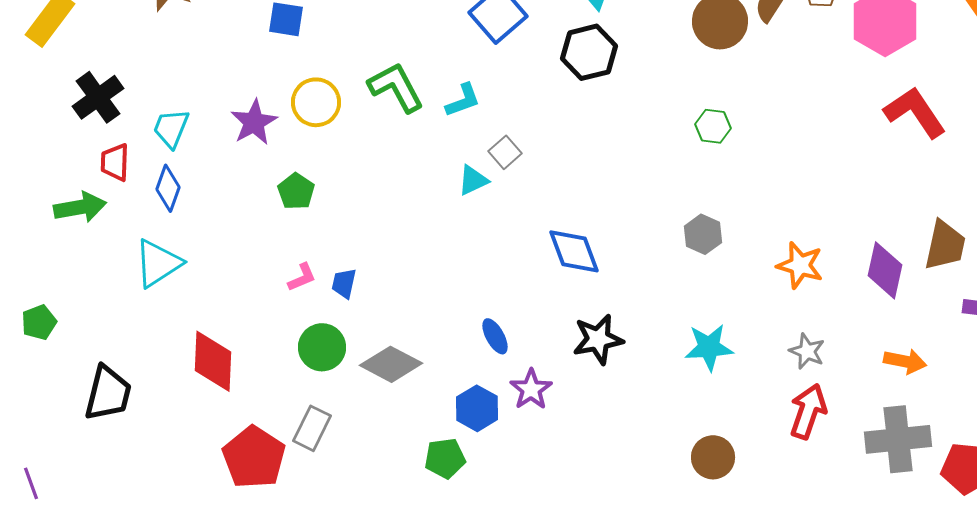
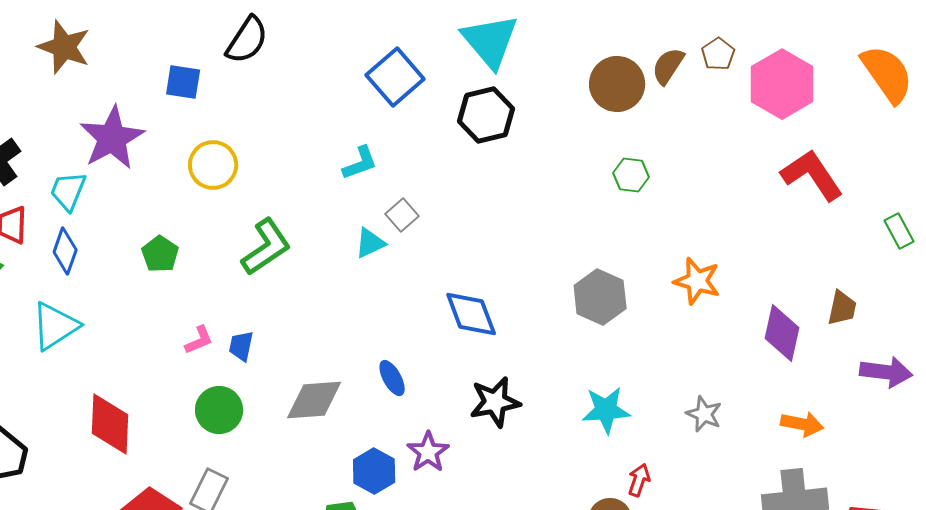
green L-shape: (396, 87) -> (266, 247), moved, turned 84
purple star: (254, 122) -> (112, 138), moved, size x1.4
green hexagon: (713, 126) -> (631, 175), moved
green pentagon: (296, 191) -> (160, 254), moved
gray hexagon: (703, 234) -> (600, 297), size x1.4
brown trapezoid: (945, 245) -> (842, 308), size x0.7
orange star: (800, 265) -> (697, 281), moved
blue ellipse: (495, 336) -> (392, 378), moved
gray diamond: (391, 364) -> (314, 400), moved, turned -32
red arrow: (808, 411) -> (639, 480), moved, size x0.6

